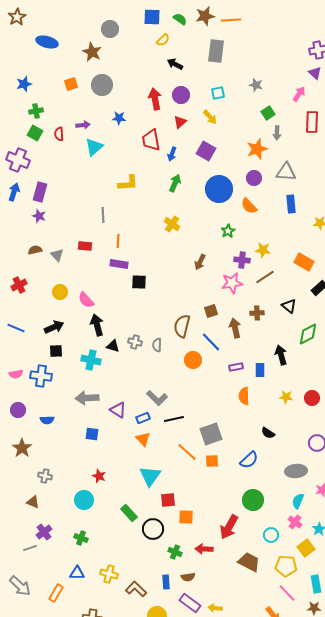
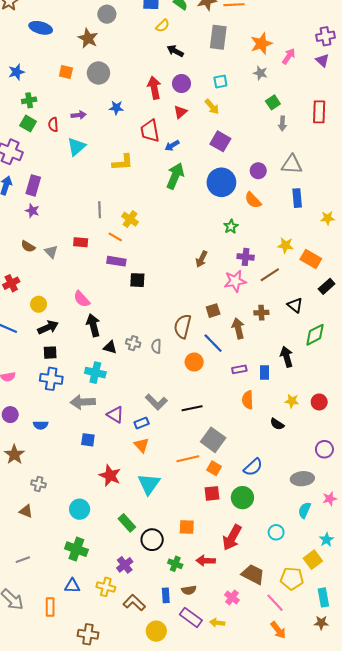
orange square: (71, 84) -> (66, 72), turned 32
pink arrow: (299, 94) -> (289, 56), moved
cyan triangle: (94, 147) -> (76, 147), moved
orange star: (257, 149) -> (261, 44), moved
purple square: (206, 151) -> (220, 141), moved
blue arrow: (172, 154) -> (172, 146), turned 40
yellow L-shape: (128, 183) -> (123, 162), moved
green arrow: (175, 183) -> (175, 176), size x1.4
yellow cross: (172, 224) -> (130, 219), moved
orange line: (118, 241) -> (115, 237), turned -64
brown semicircle: (35, 250) -> (28, 246), turned -136
yellow star: (263, 250) -> (286, 245), moved
yellow circle: (60, 292) -> (39, 304), moved
cyan cross: (91, 360) -> (95, 373), moved
blue cross: (41, 376) -> (51, 379), moved
black line: (174, 419) -> (192, 408), moved
black semicircle: (268, 433) -> (277, 424), moved
gray square: (211, 434) -> (213, 440), turned -35
orange line: (187, 452) -> (188, 459), turned -55
orange square: (212, 461) -> (214, 468), turned 32
red star: (99, 476) -> (110, 476), moved, size x1.5
red square: (168, 500) -> (212, 493), moved
green circle: (253, 500) -> (242, 498), moved
pink cross: (295, 522) -> (232, 597), moved
purple cross: (44, 532) -> (125, 565), moved
cyan circle: (271, 535) -> (276, 532), moved
green cross: (81, 538) -> (76, 549), size x1.5
orange rectangle: (56, 593) -> (50, 607), turned -30
pink line: (287, 593) -> (275, 603), moved

